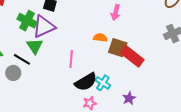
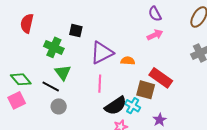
pink arrow: (116, 12) -> (155, 35), moved, turned -126
purple triangle: (44, 27) -> (102, 53), moved
brown square: (118, 48) -> (146, 90), moved
gray circle: (13, 73) -> (59, 106), moved

